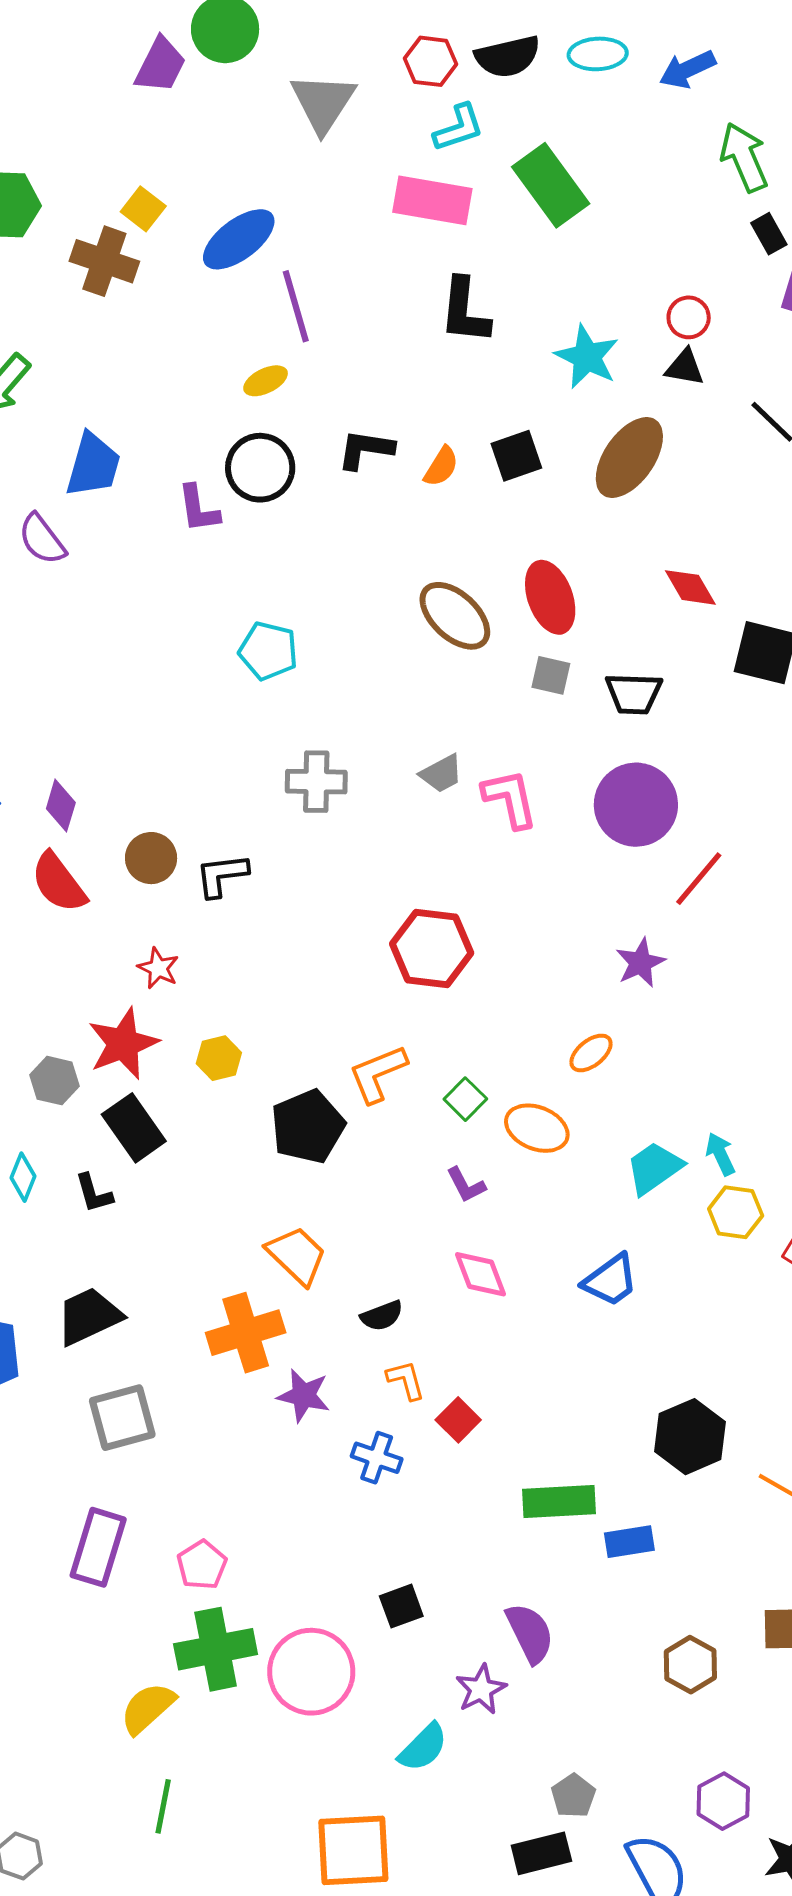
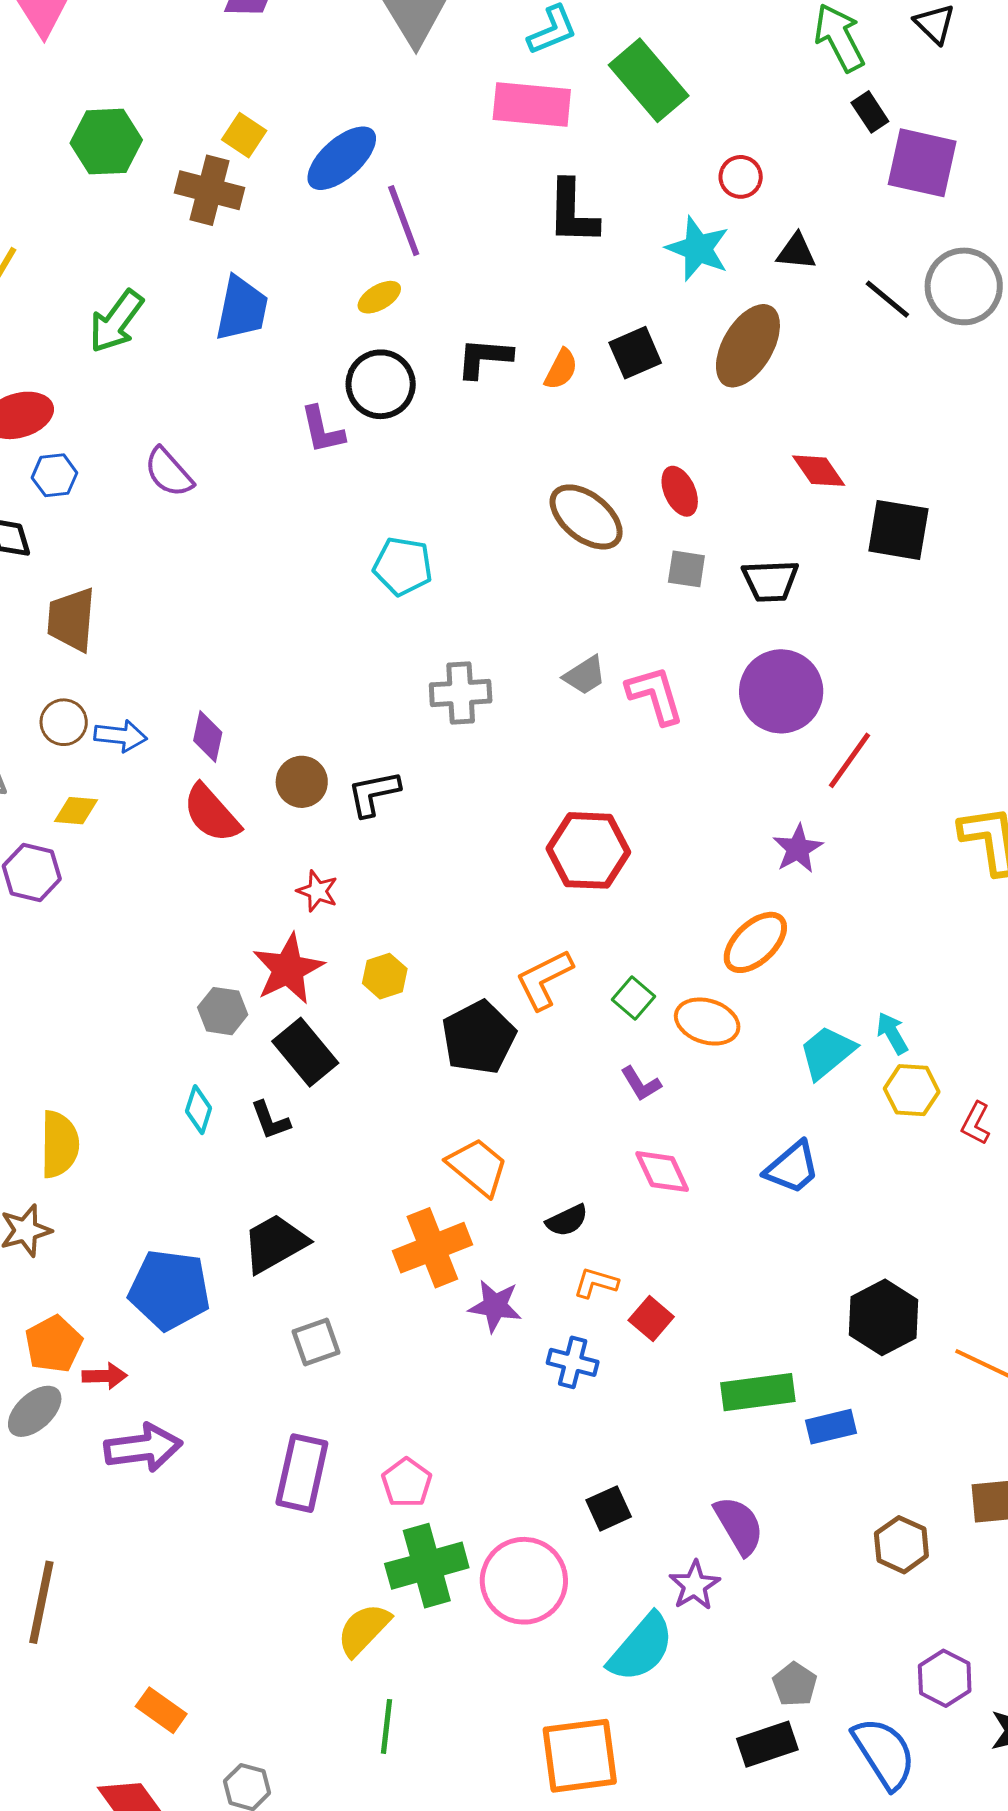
red circle: (689, 317) -> (741, 177), moved
blue trapezoid: (93, 465) -> (242, 309), moved
red ellipse: (550, 597) -> (680, 491), size x0.7
orange ellipse: (591, 1053) -> (755, 942), size x1.5
orange L-shape: (406, 1380) -> (596, 1283), turned -54
gray square: (122, 1418) -> (316, 1342), size x0.7
cyan semicircle: (423, 1747) -> (641, 1648), size x1.4

